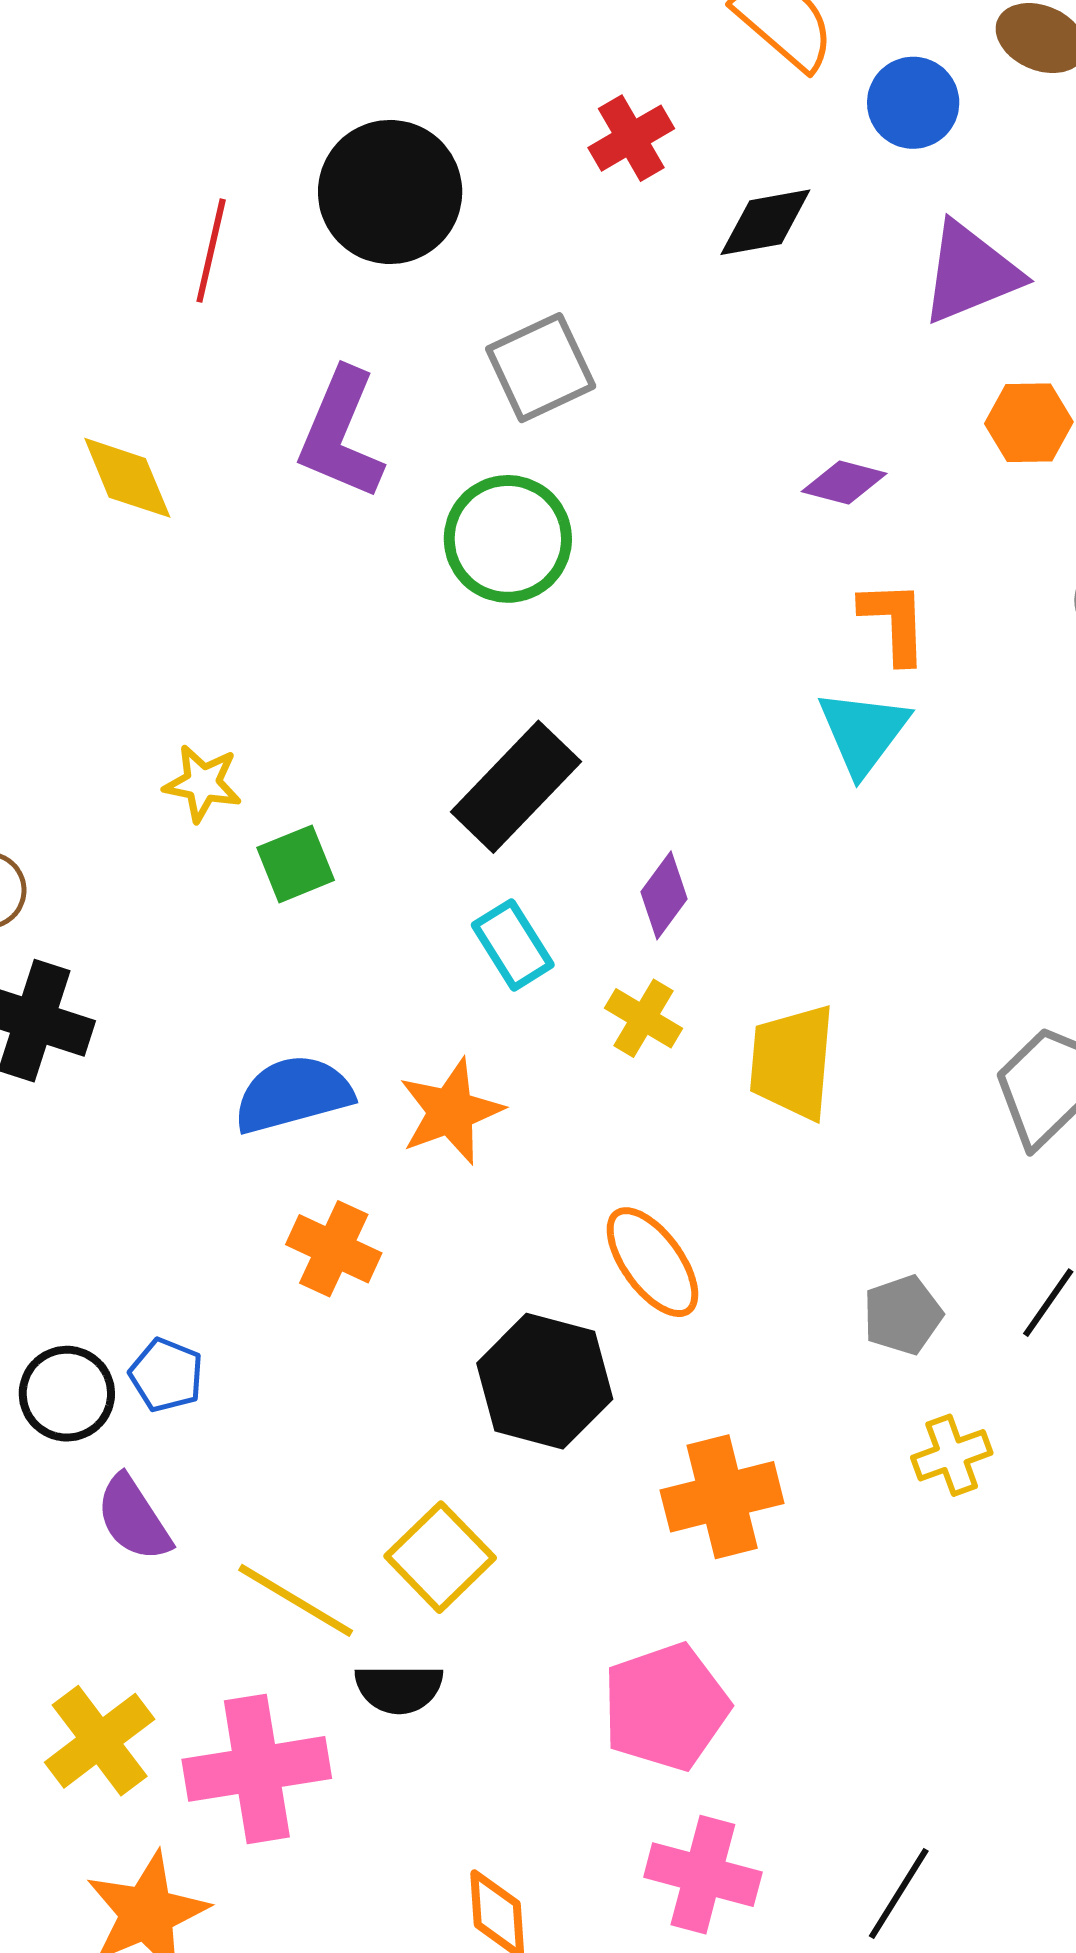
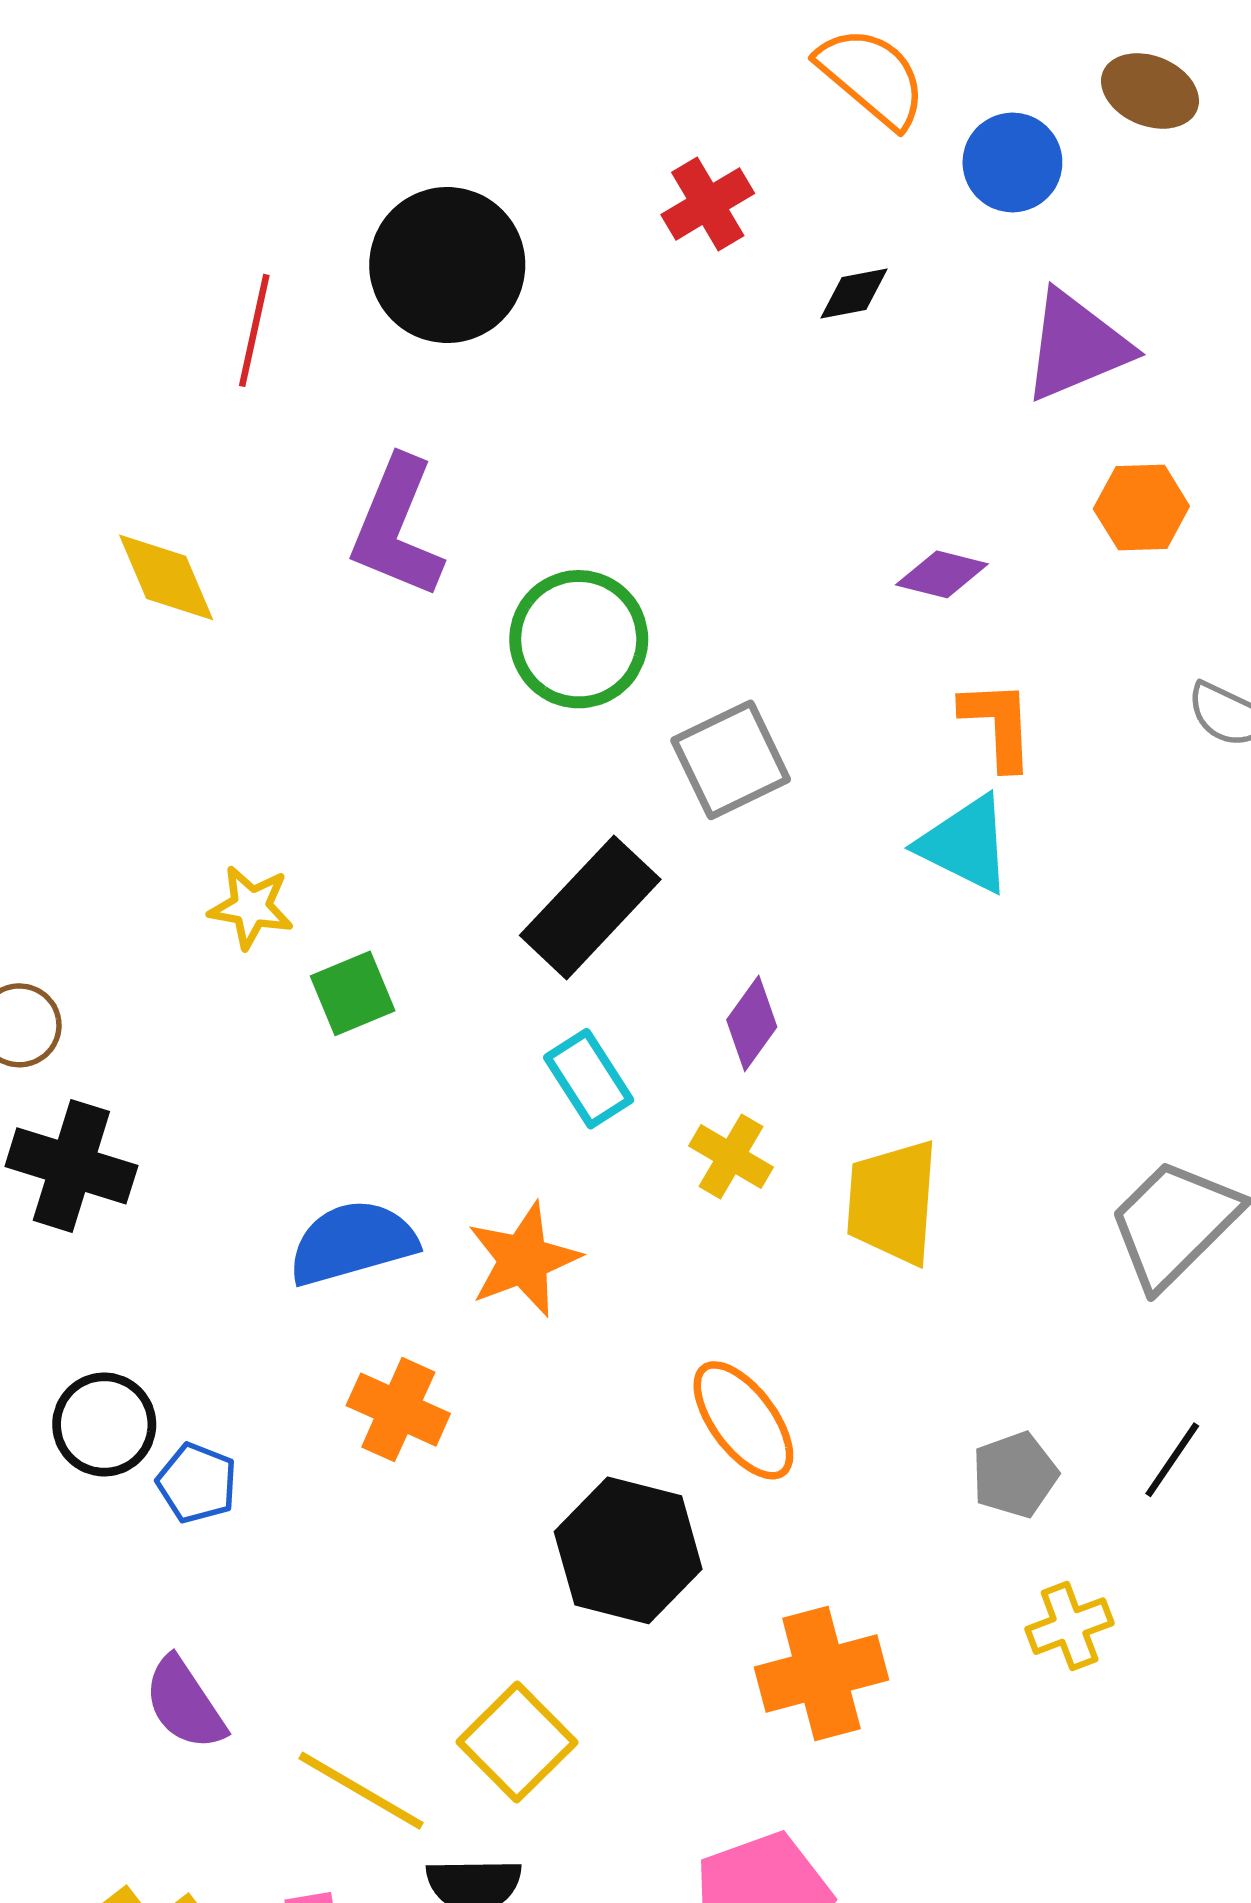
black diamond: (765, 222) -> (854, 294), size x0.7
gray square: (541, 368) -> (731, 760), moved
cyan triangle: (863, 732) -> (966, 844), turned -40
blue pentagon: (166, 1375) -> (197, 1483), moved
black circle: (67, 1394) -> (104, 1424), moved

